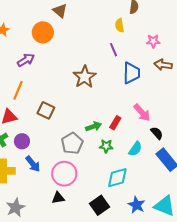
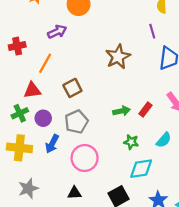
brown square: (46, 110) -> (72, 88), turned 30
gray pentagon: (72, 143) -> (76, 122), moved
green star: (106, 146) -> (131, 142), moved
blue arrow: (33, 164) -> (52, 144), turned 60
black triangle: (58, 198) -> (74, 193), moved

